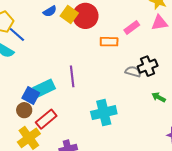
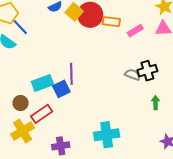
orange rectangle: (109, 42) -> (111, 22), moved
blue square: (31, 95) -> (61, 89), moved, turned 30
green arrow: (159, 97) -> (156, 103), turned 56
cyan cross: (104, 113) -> (107, 135), moved

